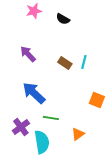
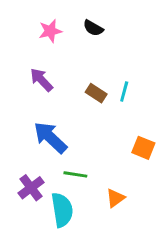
pink star: (34, 11) -> (50, 31), moved

